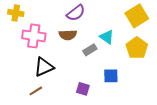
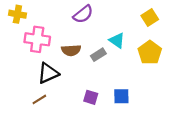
yellow square: (137, 16) -> (150, 17), size x0.7
brown semicircle: (68, 35) -> (71, 50), moved
blue square: (111, 76) -> (121, 96), moved

